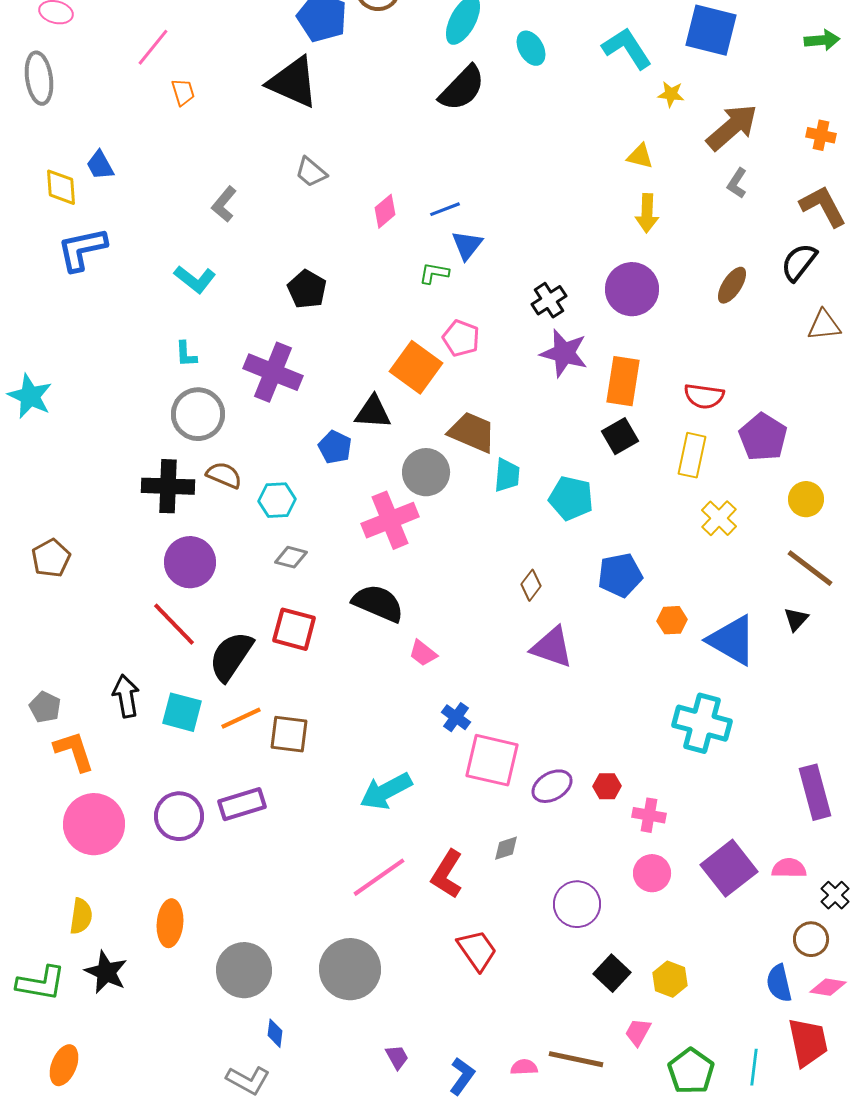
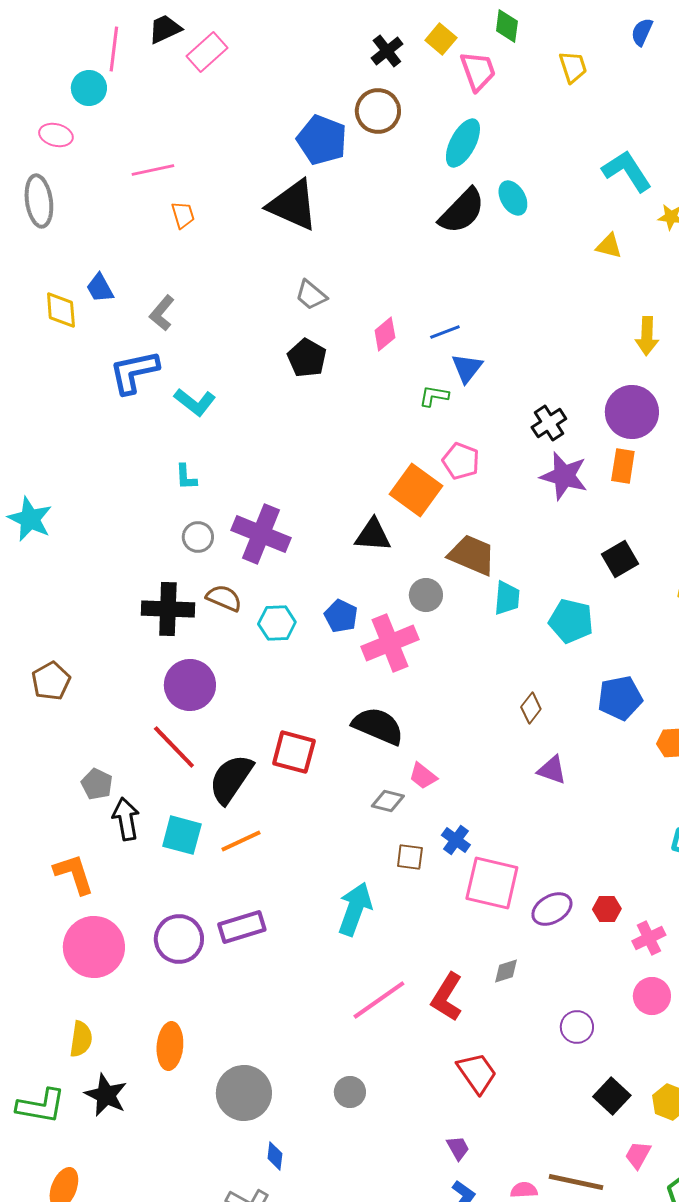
pink line: (153, 47) -> (153, 170), turned 39
cyan ellipse: (531, 48) -> (513, 198), moved
yellow triangle: (640, 156) -> (609, 246), moved
gray L-shape: (224, 204) -> (162, 313), moved
blue L-shape: (82, 249) -> (134, 372), moved
black pentagon: (307, 289) -> (307, 358), moved
purple cross: (273, 372) -> (261, 534), moved
orange rectangle: (623, 381) -> (623, 466), moved, size x0.7
gray circle: (198, 414) -> (198, 537), size x0.6
blue pentagon: (335, 447) -> (341, 616), moved
gray circle: (426, 472) -> (426, 595), size x0.7
gray diamond: (291, 557) -> (388, 801), moved
purple triangle: (552, 647) -> (552, 770), size x0.7
gray pentagon: (45, 707) -> (97, 784), moved
brown square: (289, 734) -> (410, 857), moved, size x0.7
cyan arrow: (386, 791) -> (355, 909), moved, turned 138
pink cross: (649, 815) -> (649, 938), turned -36
purple circle: (577, 904) -> (577, 1027), size x0.7
gray circle: (350, 969) -> (350, 1092), size x0.5
purple trapezoid: (397, 1057) -> (458, 1148), moved

